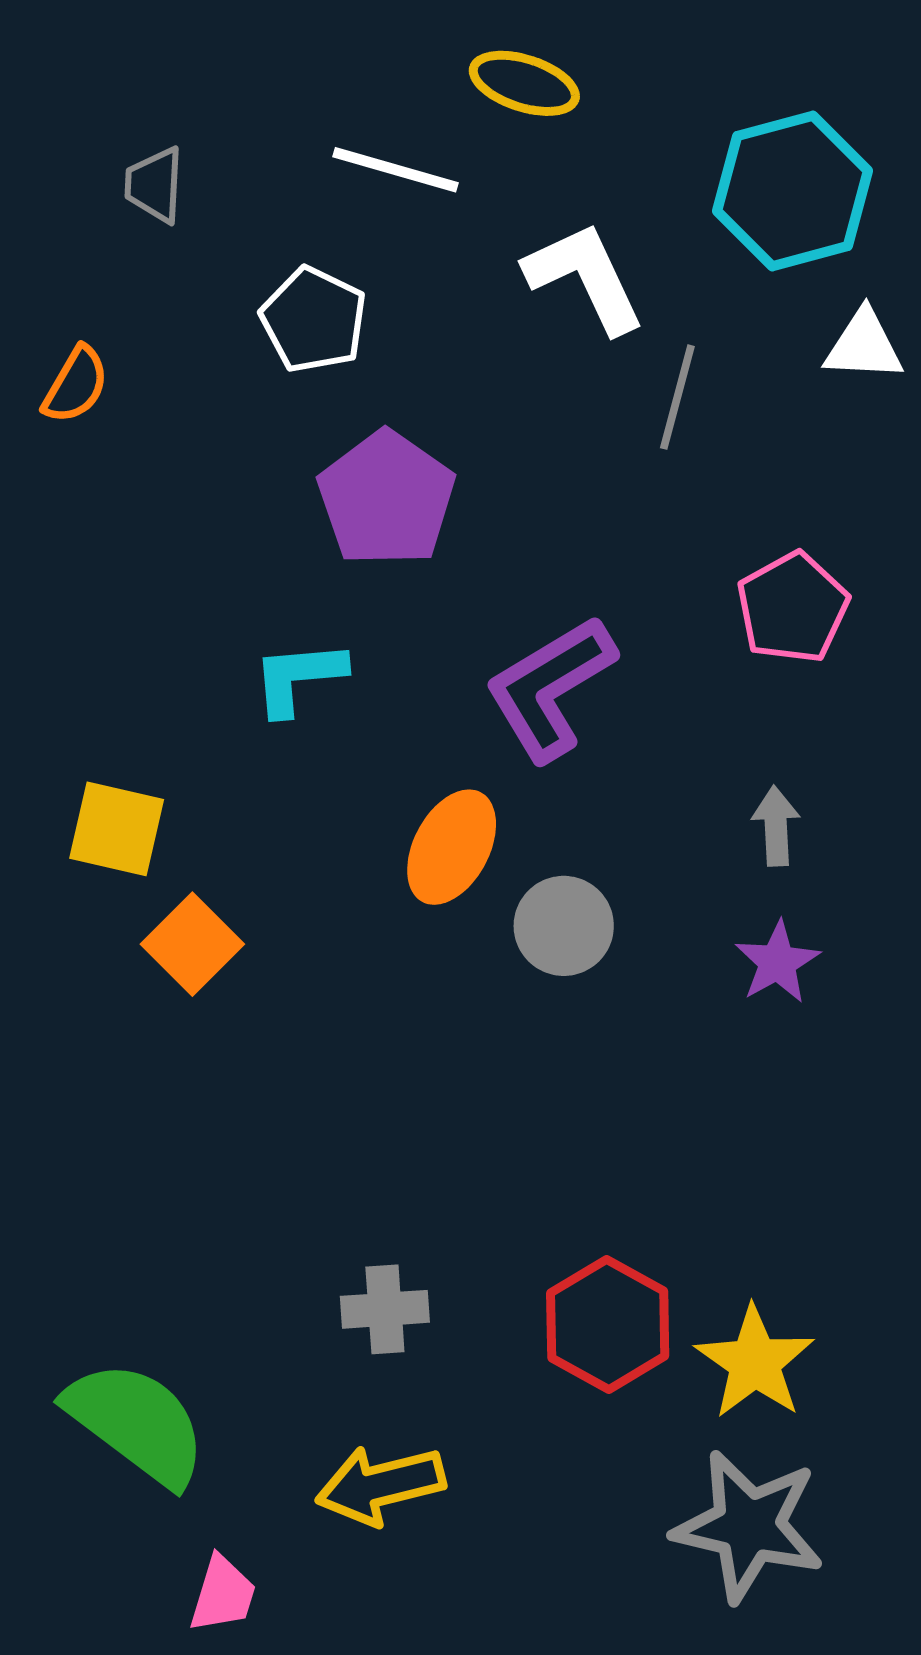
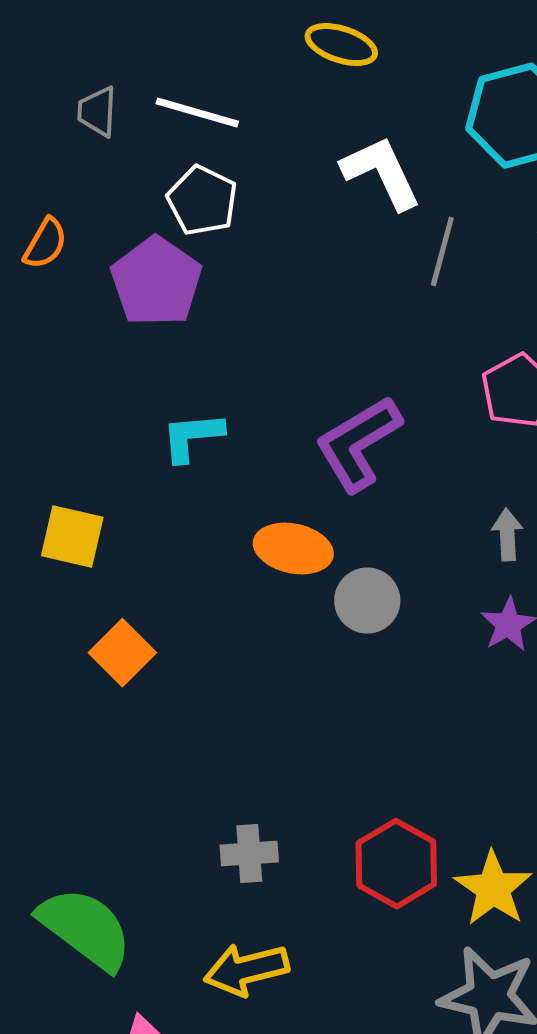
white line: (396, 170) -> (197, 113), moved
purple pentagon: (386, 499) -> (156, 282), moved
orange ellipse: (452, 847) -> (293, 549), turned 74
orange square: (192, 944) -> (122, 653), moved

